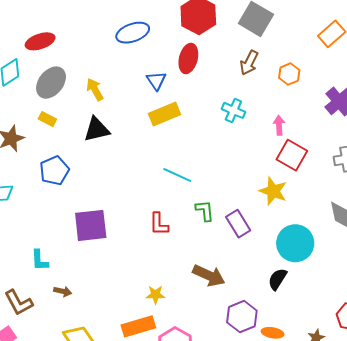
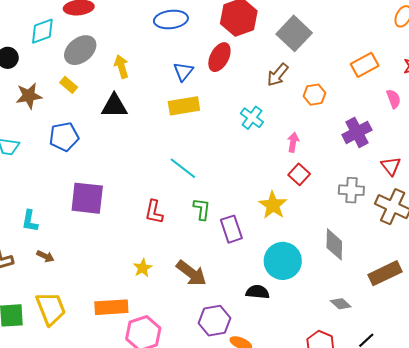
red square: (292, 155) -> (299, 174), size x0.7
black semicircle: (278, 279) -> (258, 292), turned 50
yellow star: (155, 295) -> (143, 268), moved, turned 30

